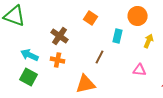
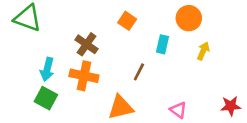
cyan arrow: (30, 55) -> (47, 69), turned -102
orange cross: (58, 60) -> (84, 76), size x1.5
pink triangle: (140, 70) -> (178, 110), moved, turned 32

